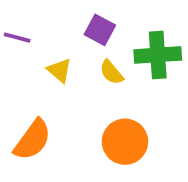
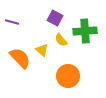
yellow triangle: (59, 70) -> (42, 50), moved
orange semicircle: (32, 140) -> (20, 58), moved, turned -80

